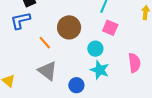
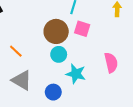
brown circle: (69, 27) -> (56, 31), moved
cyan circle: (95, 49) -> (59, 54), moved

